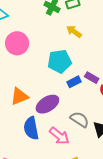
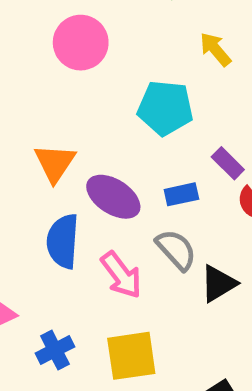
blue rectangle: (74, 82) -> (181, 194), moved
orange triangle: (19, 96) -> (55, 163), turned -48
purple ellipse: (47, 104) -> (113, 197), turned 50

